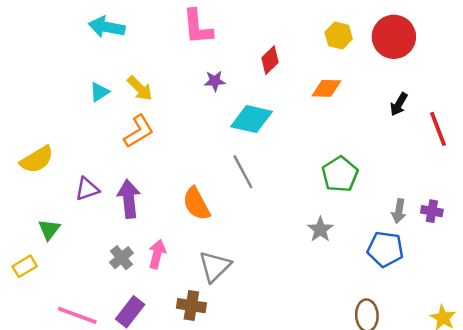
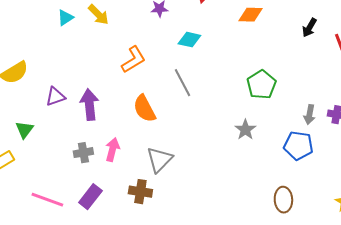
cyan diamond: (252, 119) -> (189, 40), size x0.7
orange L-shape: (139, 131) -> (133, 60), moved
gray cross: (121, 258) -> (83, 153), turned 30

